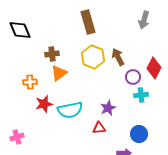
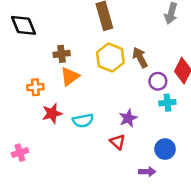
cyan semicircle: (70, 110) -> (83, 120), size x0.7
red triangle: (99, 128) -> (117, 142), turned 48

